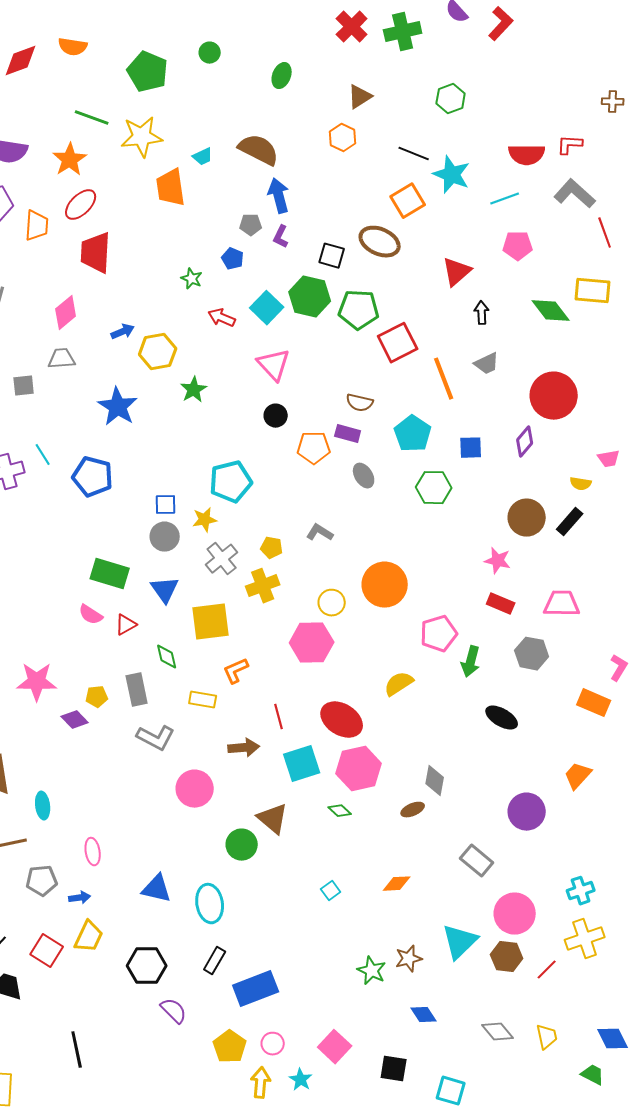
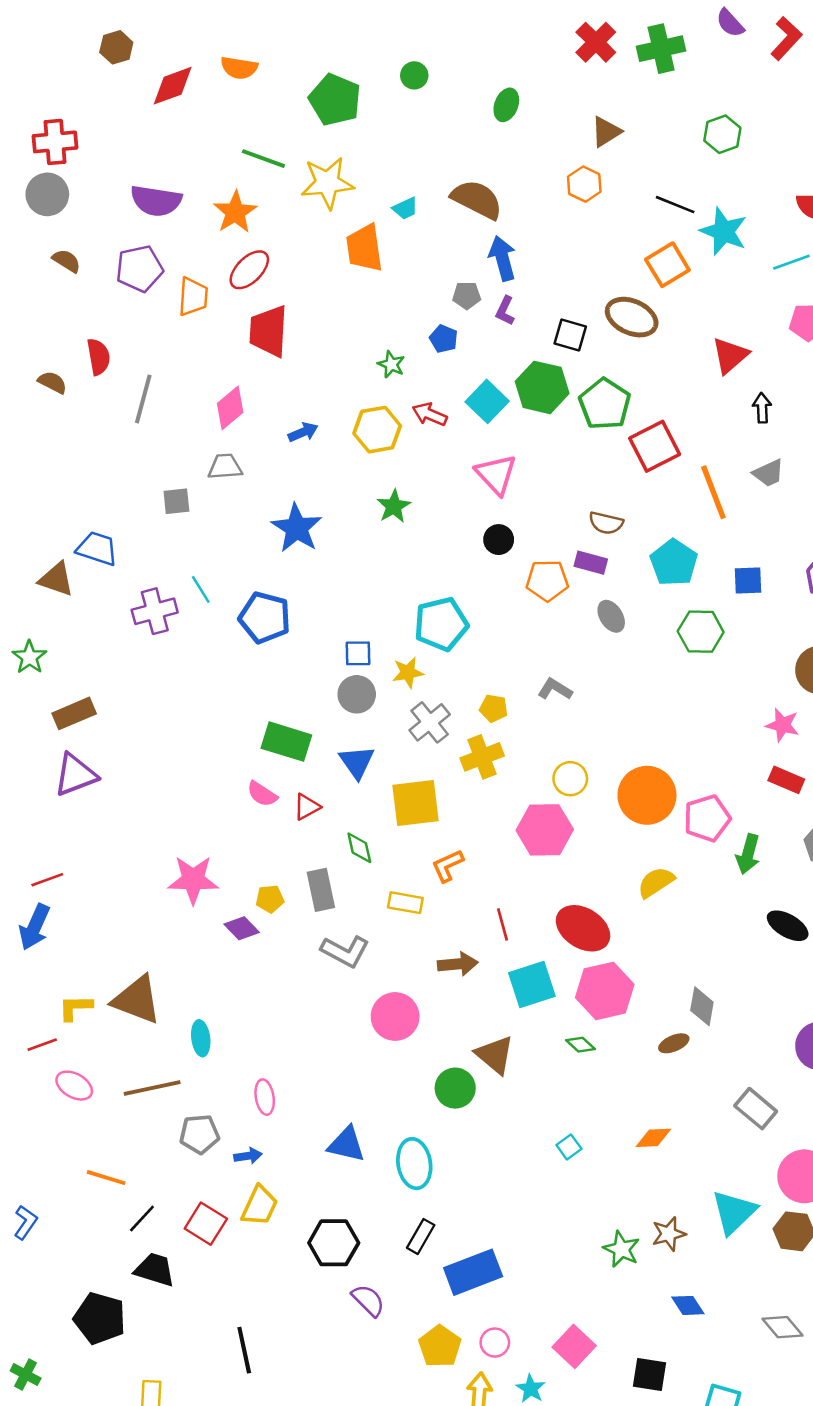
green pentagon: (359, 310) -> (605, 404), turned 30
yellow hexagon: (158, 352) -> (377, 430), moved
orange circle: (385, 585) -> (647, 795), moved

